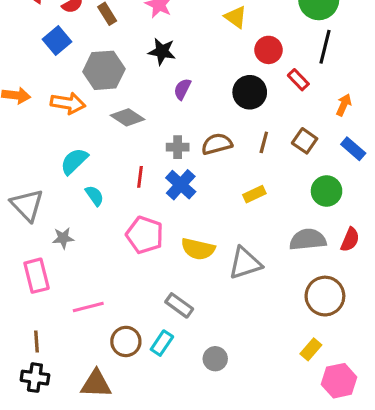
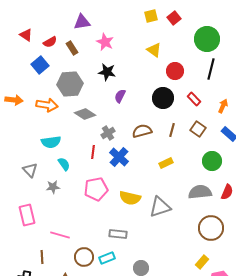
red rectangle: (298, 80) -> (194, 99), moved
gray cross: (178, 147) -> (108, 133), moved, turned -32
cyan semicircle: (74, 161) -> (51, 142), turned -144
gray triangle: (27, 205) -> (30, 170), moved, size x0.7
pink pentagon: (145, 235) -> (96, 189), turned -30
gray star: (63, 238) -> (53, 187), moved
gray rectangle: (179, 305) -> (118, 234), turned -30
pink line: (88, 307) -> (60, 235), turned 30
brown line: (37, 341) -> (42, 257), moved
cyan rectangle: (162, 343) -> (107, 258), turned 35

